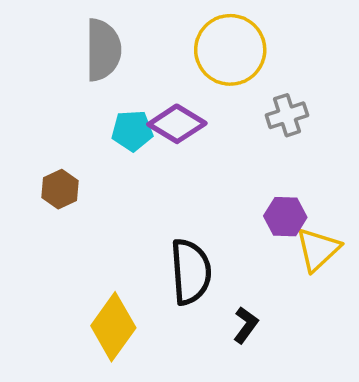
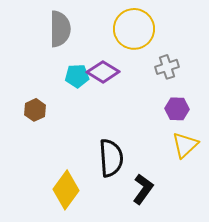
purple hexagon: (285, 217) -> (177, 109), moved
black L-shape: (246, 325) -> (143, 189), size x1.4

